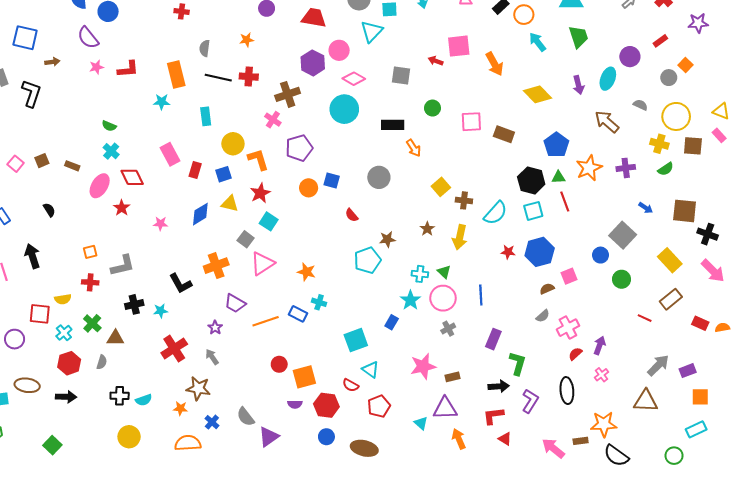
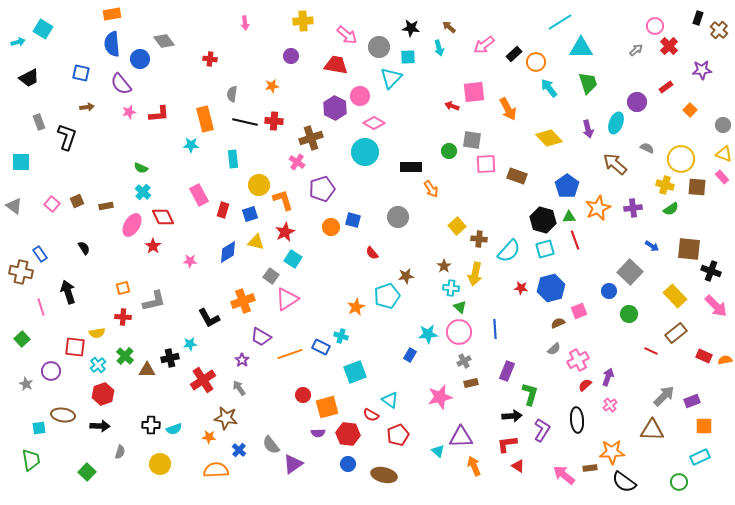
blue square: (25, 38) -> (81, 73), moved, size x0.7
gray square: (401, 75) -> (472, 140), moved
gray circle: (669, 78) -> (723, 125), moved
brown rectangle: (72, 166) -> (106, 206), turned -32
orange star: (306, 272) -> (356, 307), moved, turned 30
cyan cross: (420, 274) -> (451, 288), moved
cyan star: (410, 300) -> (428, 334), turned 30
black cross: (134, 304) -> (170, 358), moved
cyan square: (356, 340) -> (355, 372), moved
gray semicircle: (102, 362) -> (120, 452), moved
brown rectangle: (452, 377) -> (471, 383), moved

